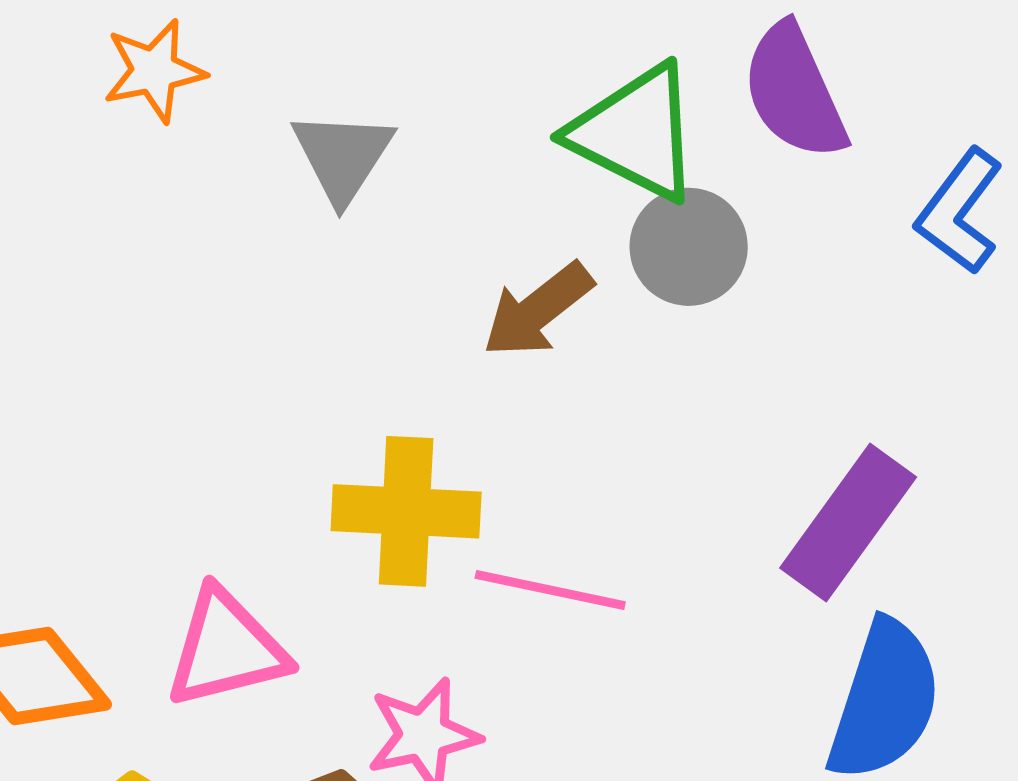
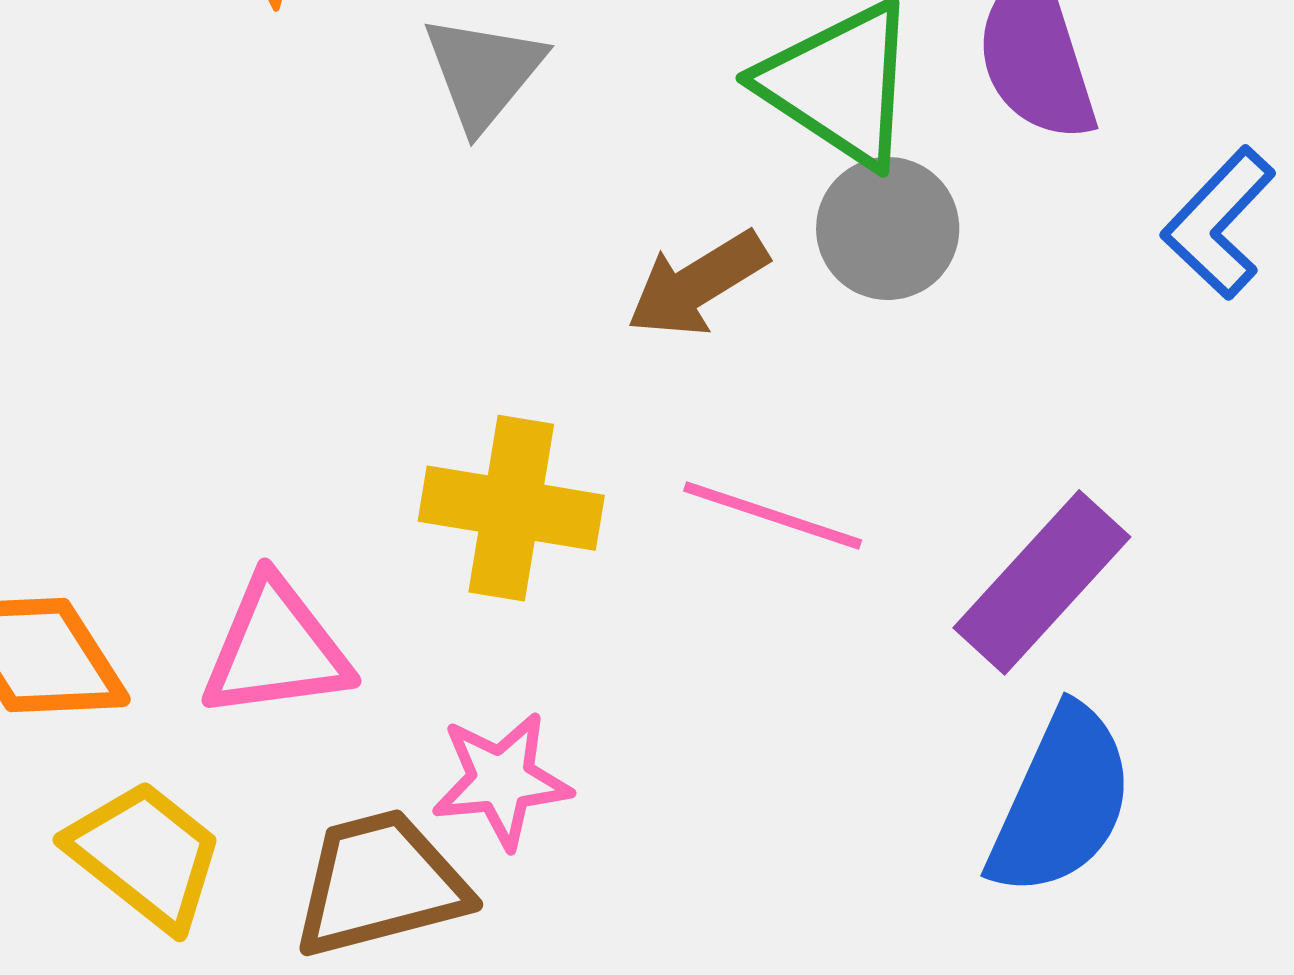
pink line: (550, 590) -> (773, 516), moved

